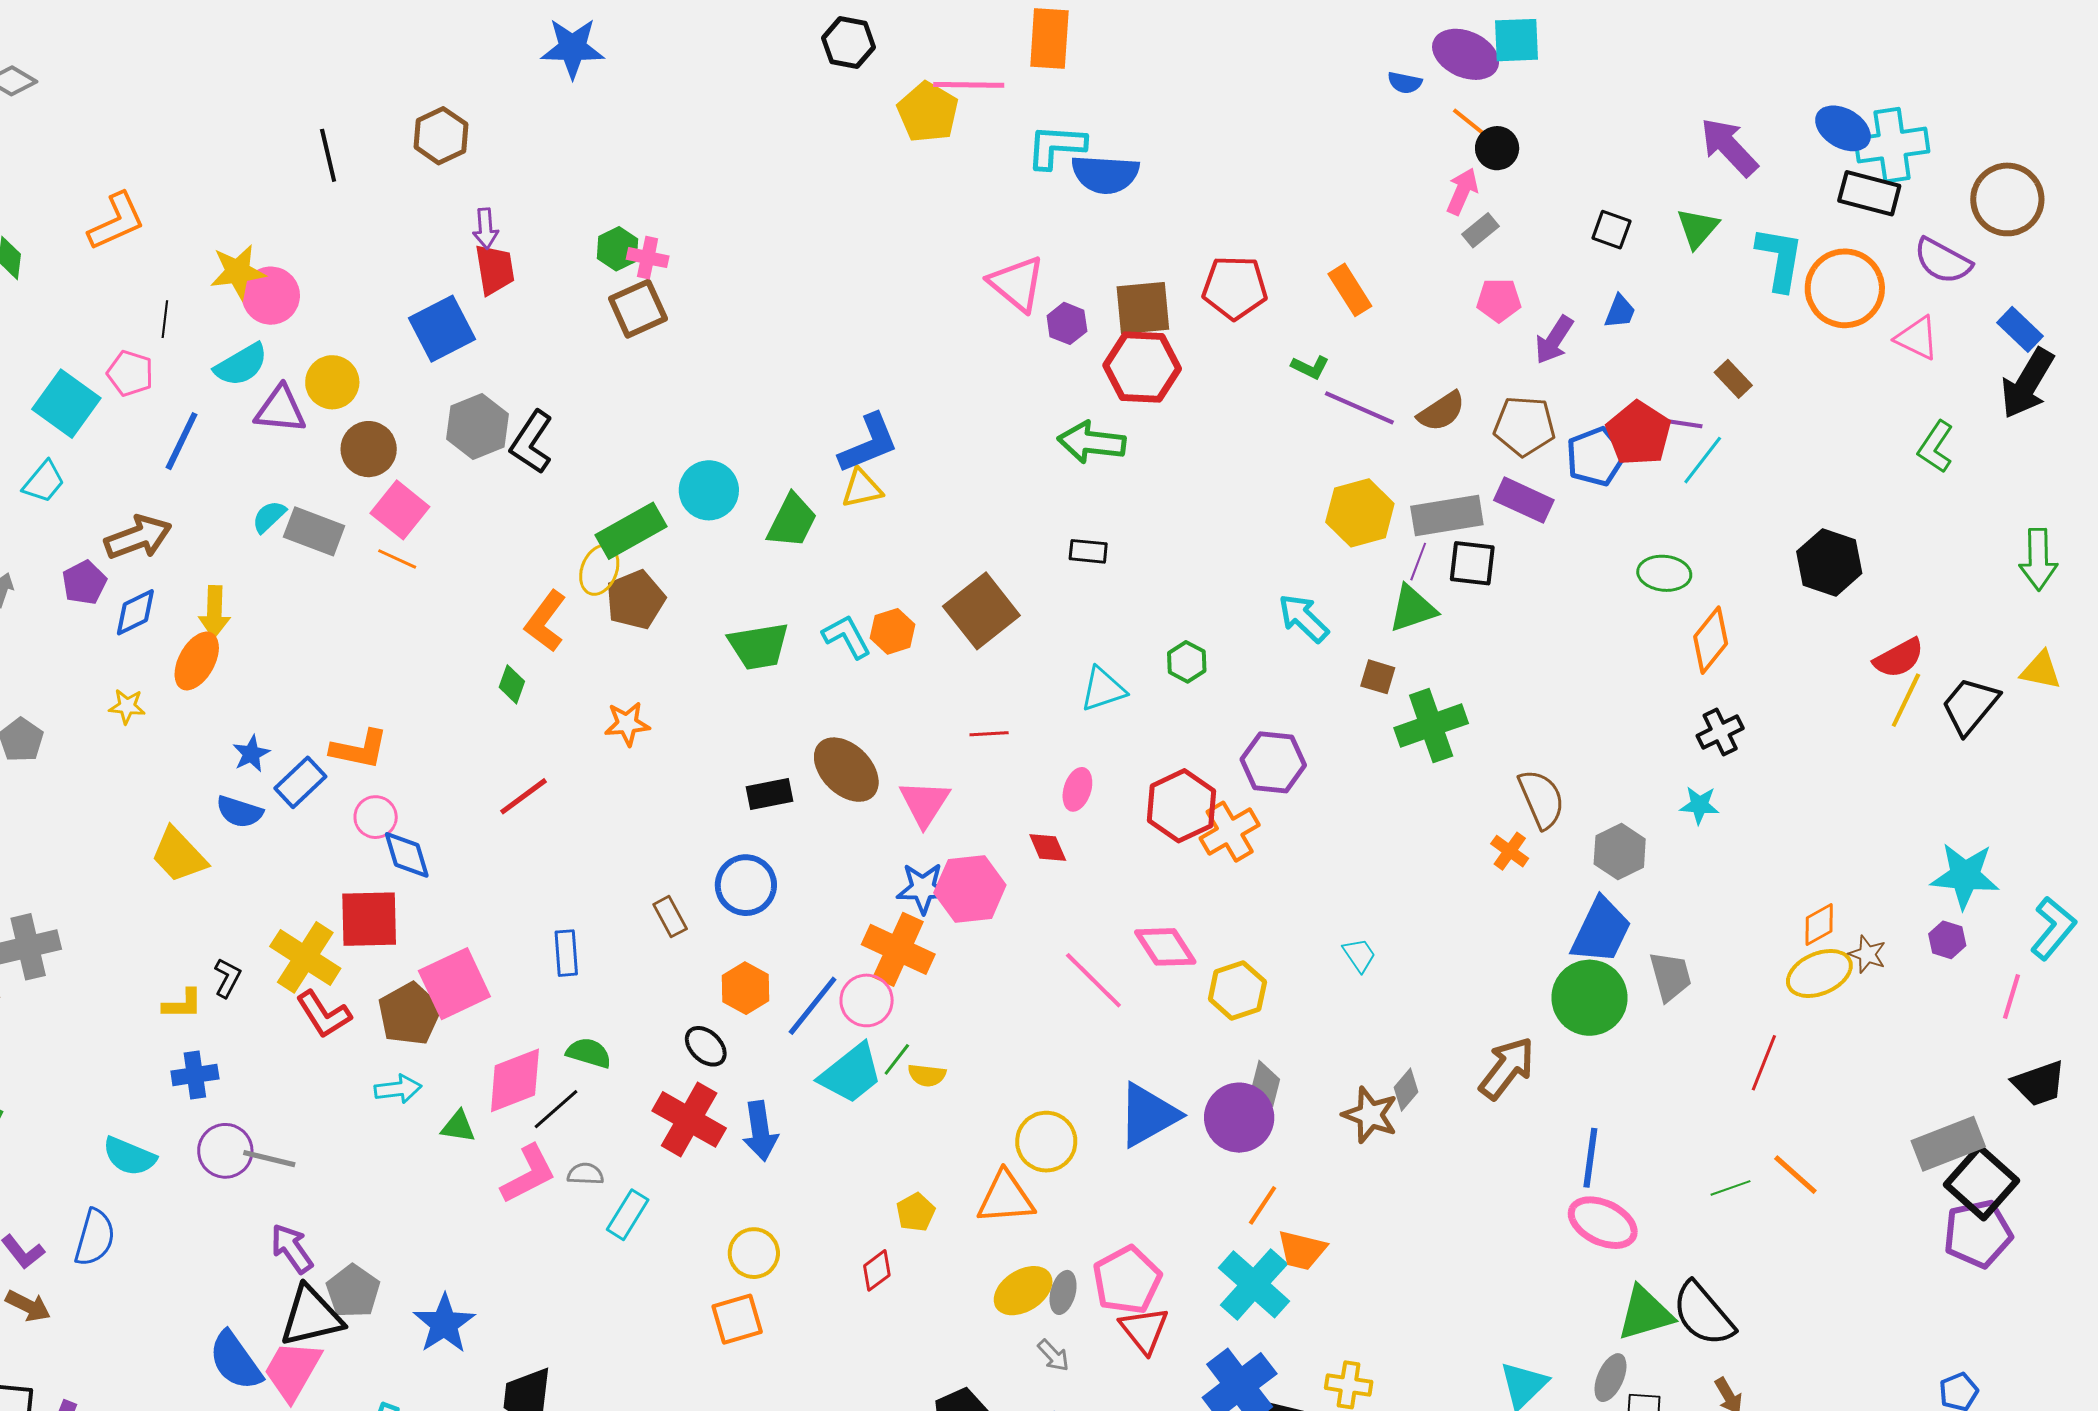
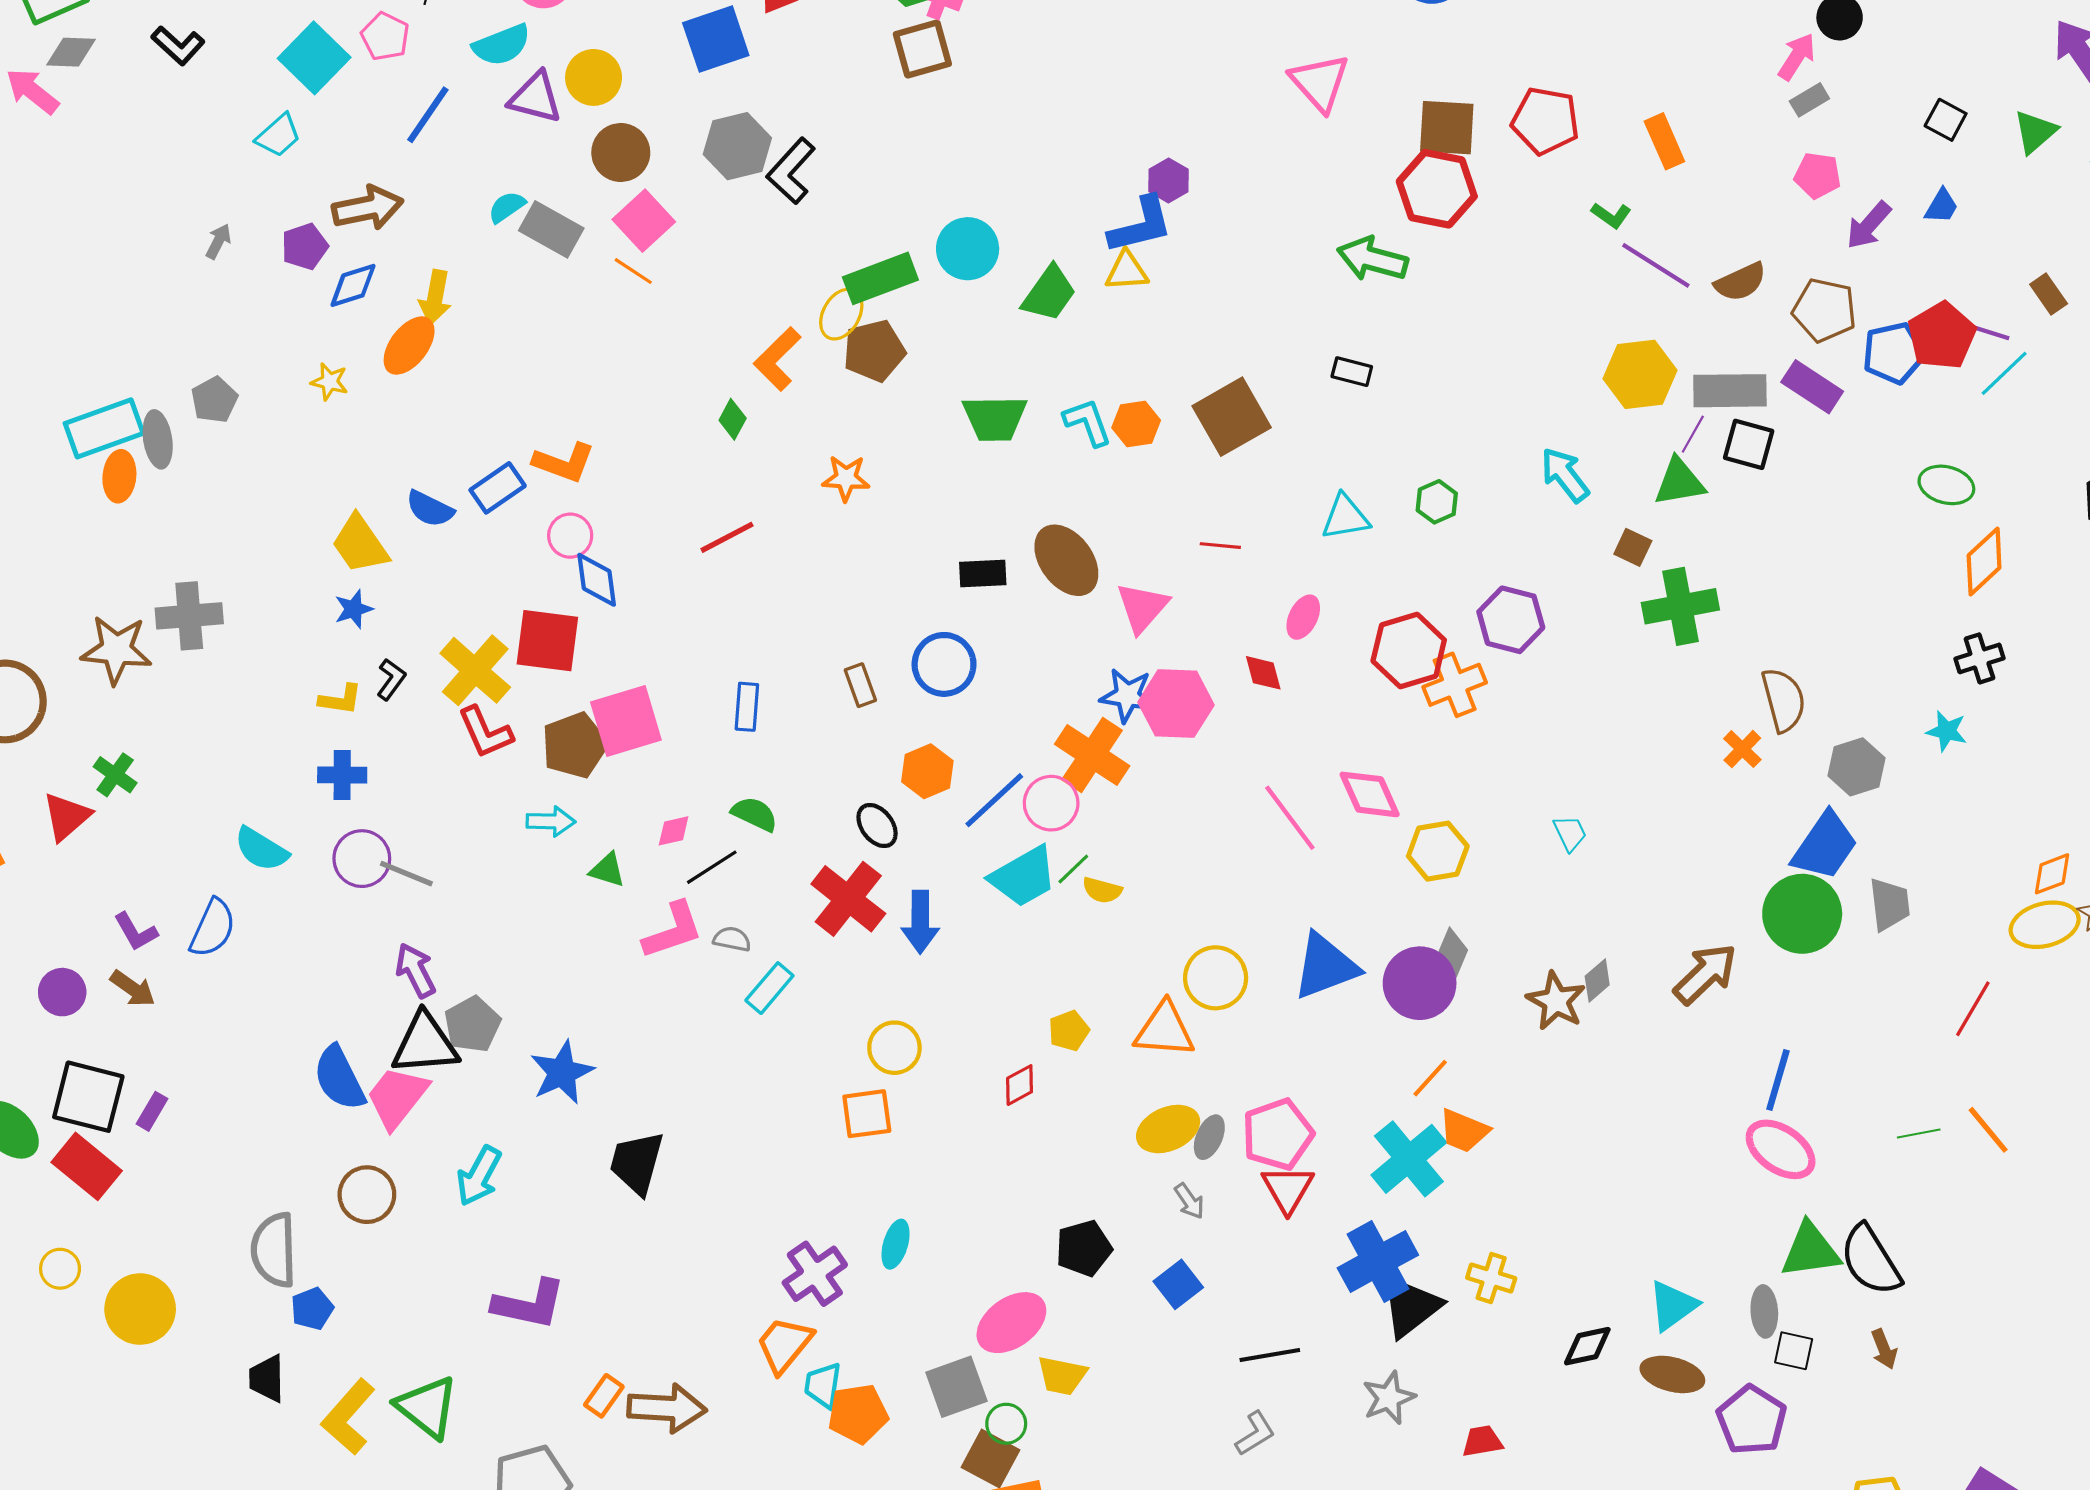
purple hexagon: (1067, 323) -> (1168, 180), moved
blue star: (251, 754) -> (354, 609), moved
pink diamond: (515, 1080) -> (674, 831), size x0.5
gray ellipse: (1610, 1378) -> (1764, 1311), turned -36

